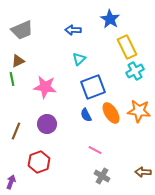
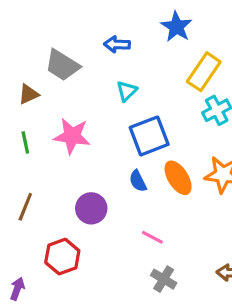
gray trapezoid: (22, 30) -> (62, 65), moved, turned 55
yellow rectangle: (127, 47) -> (204, 72), turned 60
green line: (12, 79) -> (25, 142), moved
purple circle: (47, 124) -> (91, 208), moved

